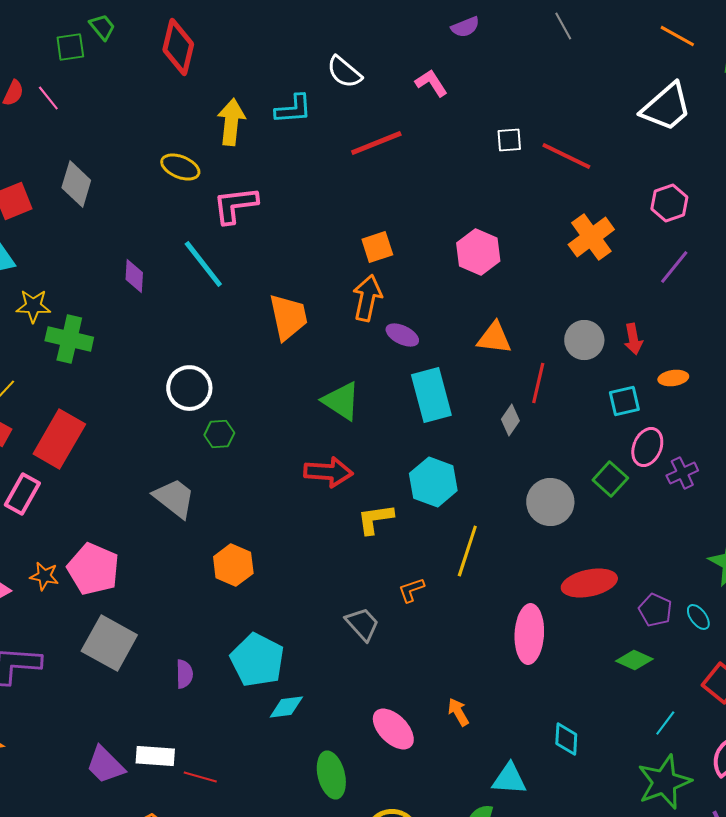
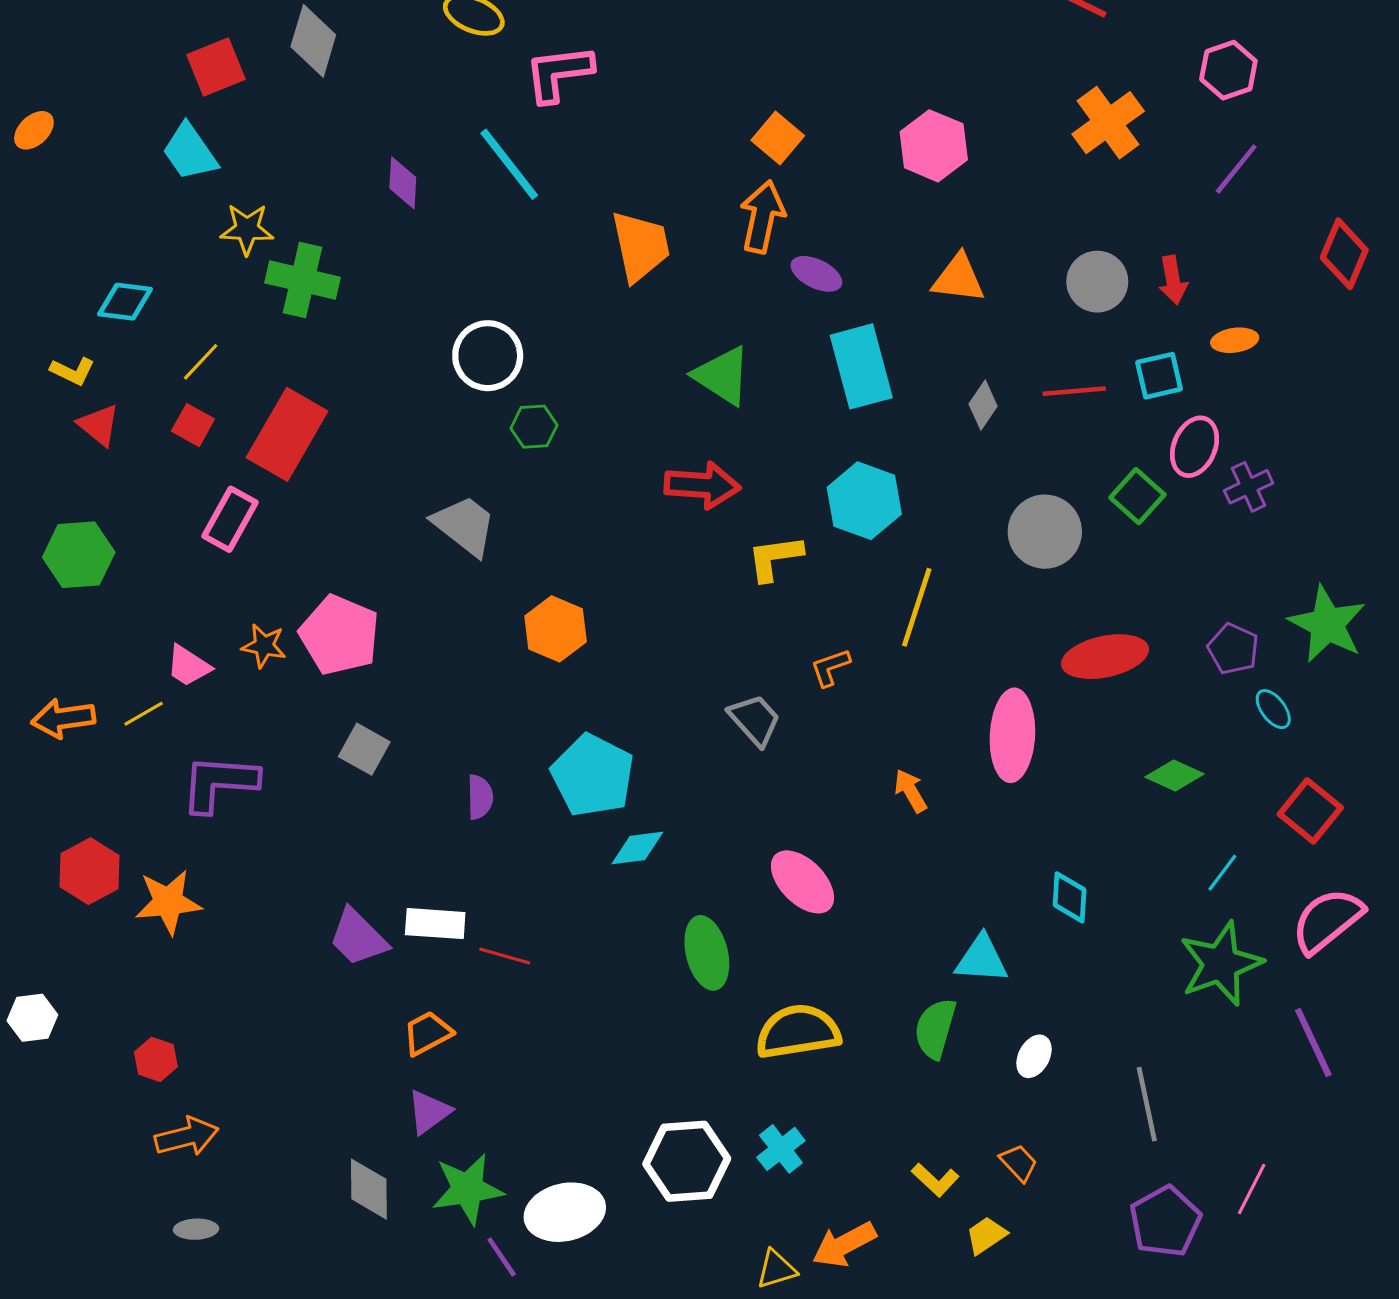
orange square: (377, 247) -> (778, 138), turned -32
red line: (538, 383) -> (1074, 391), moved, turned 72
purple pentagon: (655, 610) -> (1233, 649), moved
gray square: (109, 643) -> (364, 749), size x0.6
orange arrow: (458, 712) -> (911, 791), moved

